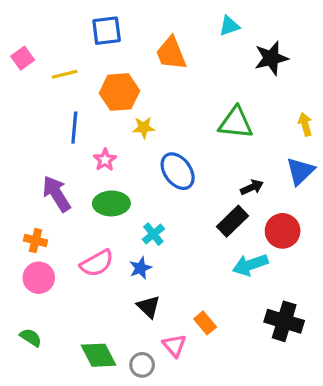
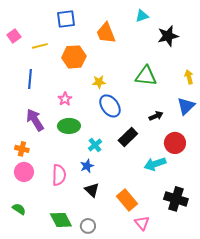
blue line: (74, 128) -> (30, 79), moved
yellow star: (144, 128) -> (99, 82), moved
black rectangle: (232, 221) -> (128, 137), moved
pink semicircle: (97, 263) -> (59, 175), moved, turned -60
orange rectangle: (205, 323) -> (127, 200), size x1.5
pink triangle: (174, 346) -> (142, 223), moved

